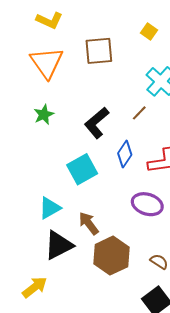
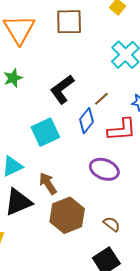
brown line: (139, 113) -> (101, 99), moved

